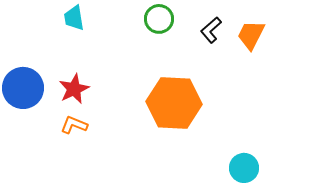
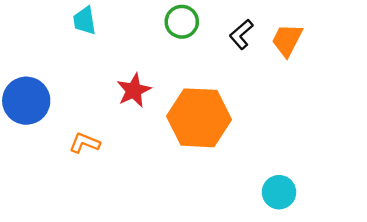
red star: (74, 89) -> (134, 90), moved

